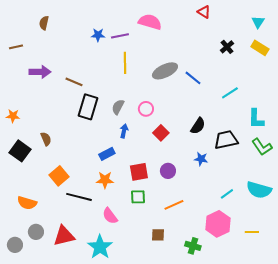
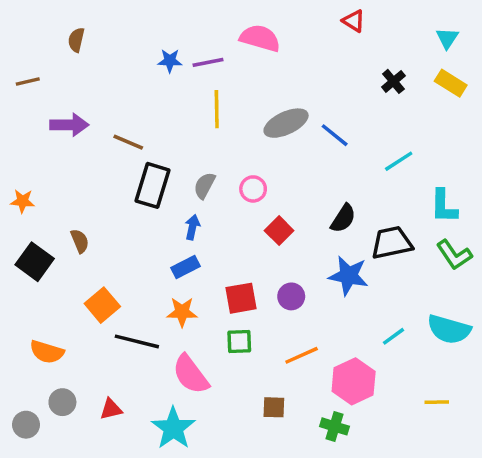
blue arrow: (124, 131) -> (192, 227), moved
blue star: (201, 159) -> (348, 276), size x1.6
pink semicircle: (110, 216) -> (191, 374), size x1.4
pink hexagon: (218, 224) -> (354, 381), moved
red triangle: (64, 236) -> (111, 409), size x0.6

